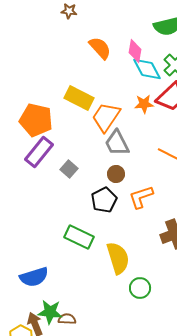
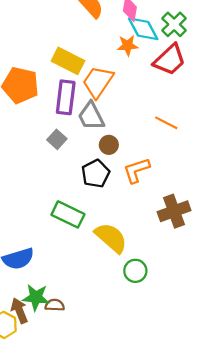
orange star: (144, 104) -> (128, 45), moved
gray trapezoid: (117, 143) -> (91, 116), moved
purple rectangle: (39, 152) -> (66, 97), moved, turned -32
yellow semicircle: (118, 258) -> (111, 238), turned -32

